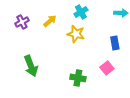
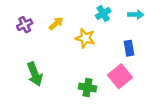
cyan cross: (81, 12) -> (103, 13), moved
pink square: (107, 68) -> (120, 76), size x1.5

